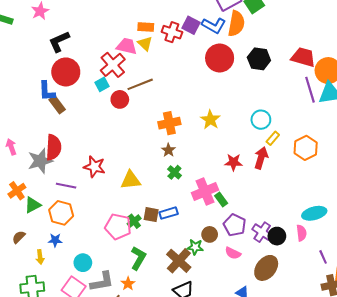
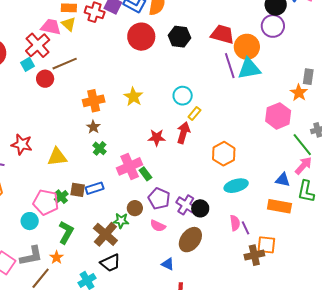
orange hexagon: (306, 148) -> (224, 154), moved
pink semicircle: (301, 233) -> (235, 223), moved
cyan circle: (83, 263) -> (30, 221), moved

